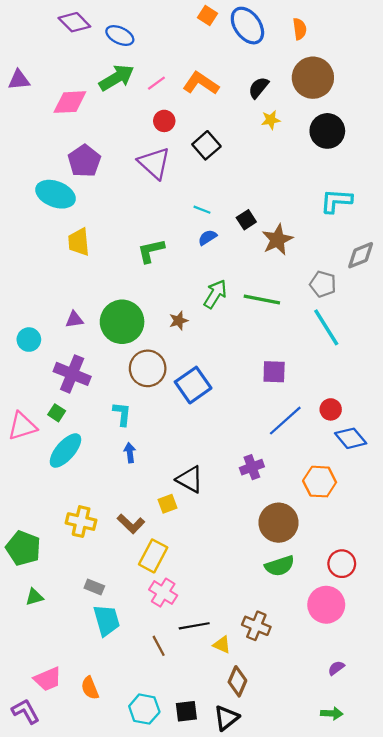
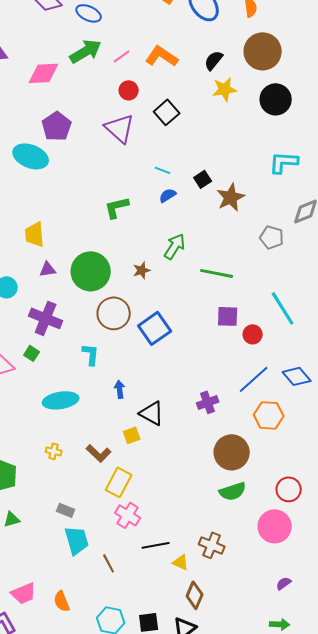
yellow star: (271, 120) -> (225, 89), size x1.4
yellow trapezoid: (79, 242) -> (35, 234), moved
green line: (262, 300) -> (217, 273), moved
cyan line: (326, 327) -> (283, 308), moved
red circle: (331, 409) -> (253, 334), moved
blue line: (285, 421) -> (254, 379), moved
cyan ellipse: (65, 450) -> (61, 400), moved, turned 40
blue arrow: (130, 453) -> (120, 389), moved
yellow cross: (81, 522) -> (54, 451), size x0.6
brown line: (159, 646) -> (109, 563), moved

